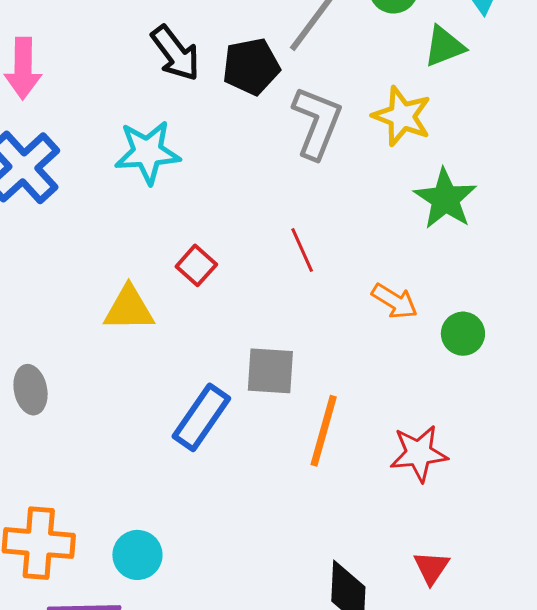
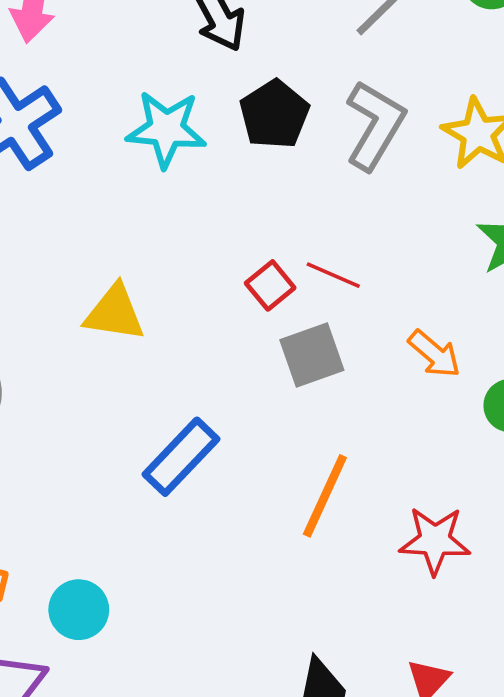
black pentagon: (251, 66) -> (274, 114), moved, turned -30
red line: (302, 250) -> (333, 275), turned -51
red square: (196, 265) -> (270, 285), moved
gray square: (270, 371) -> (312, 355), moved, turned -32

